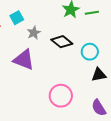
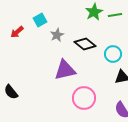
purple triangle: (24, 60) -> (65, 70), moved, turned -35

